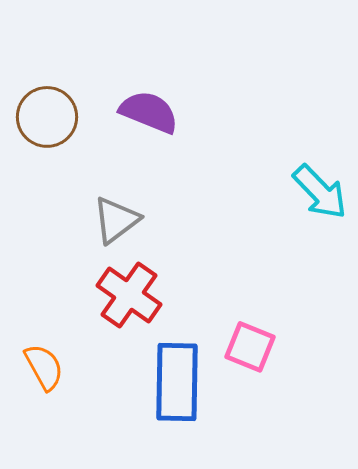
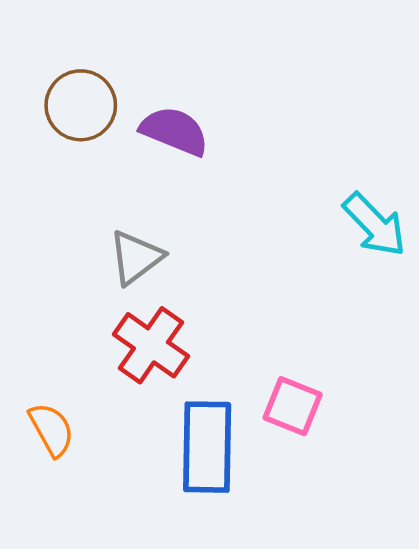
brown circle: (47, 117) -> (81, 105), moved

